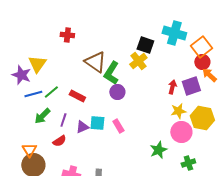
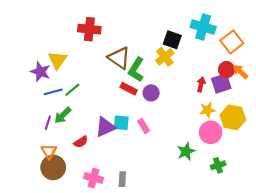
red cross: (67, 35) -> (89, 29), size x1.5
red circle: (202, 62) -> (227, 70), moved
purple circle: (117, 92) -> (151, 93), moved
red rectangle: (77, 96) -> (129, 89), moved
purple line: (63, 120) -> (48, 123), moved
purple triangle: (82, 127) -> (105, 127), size x1.5

